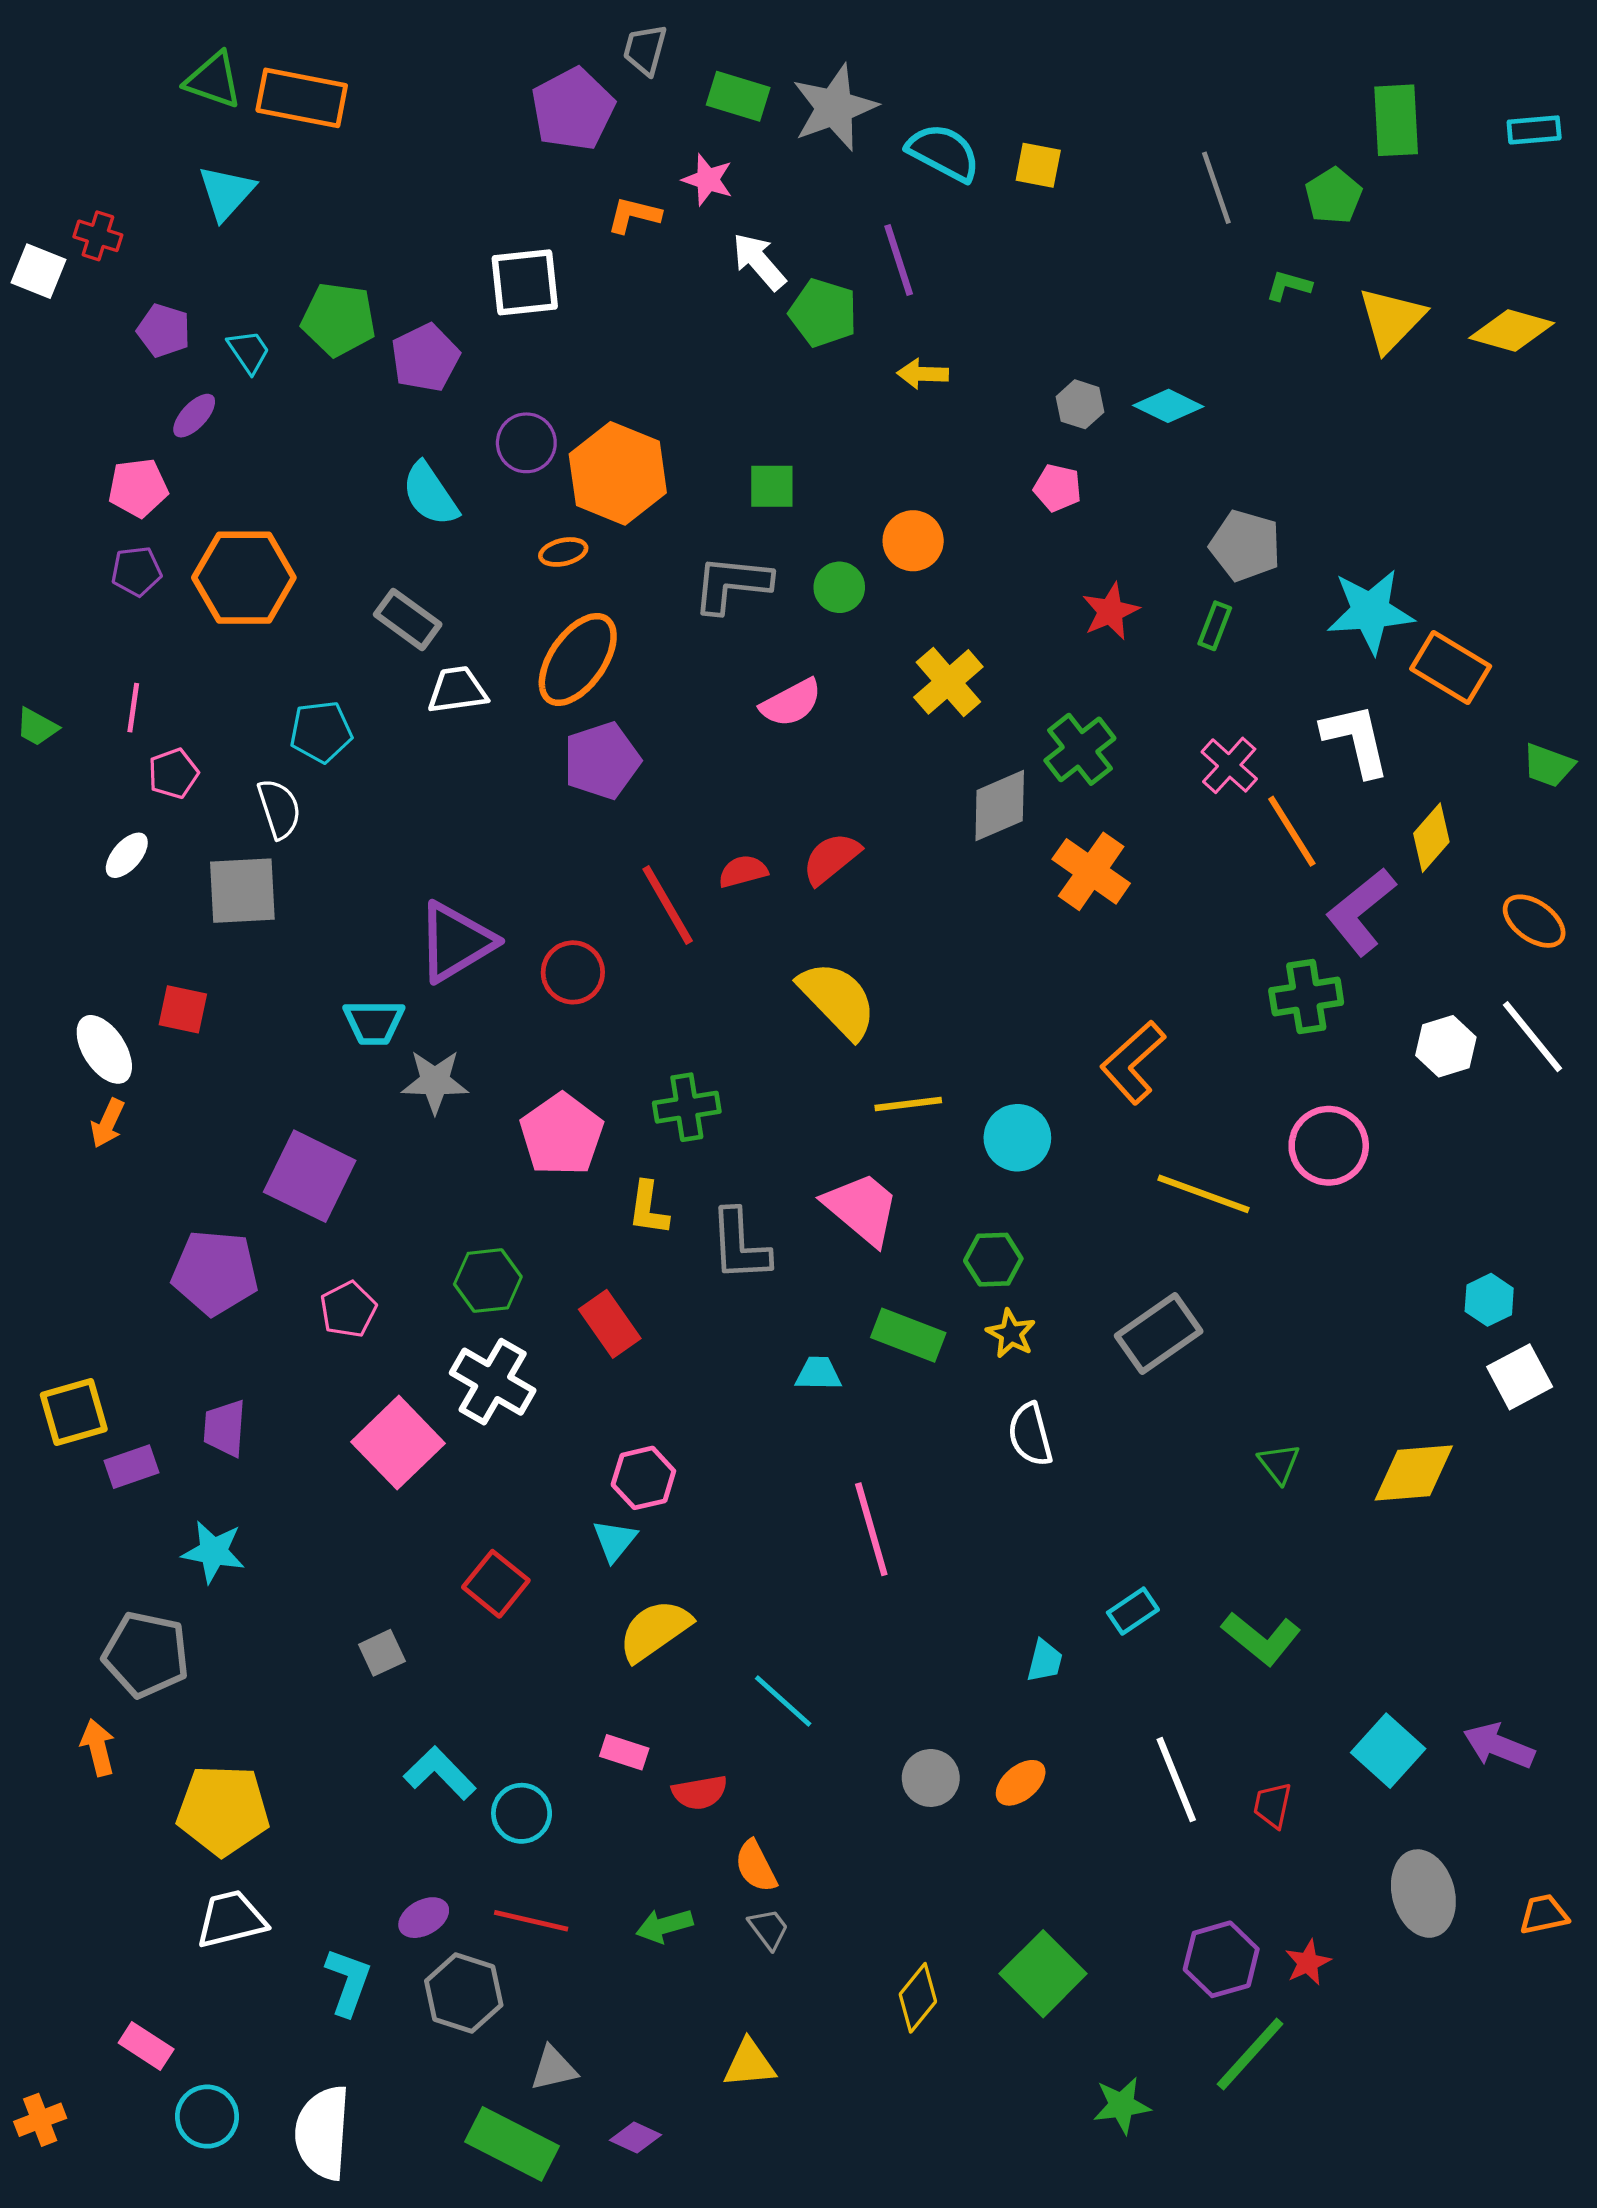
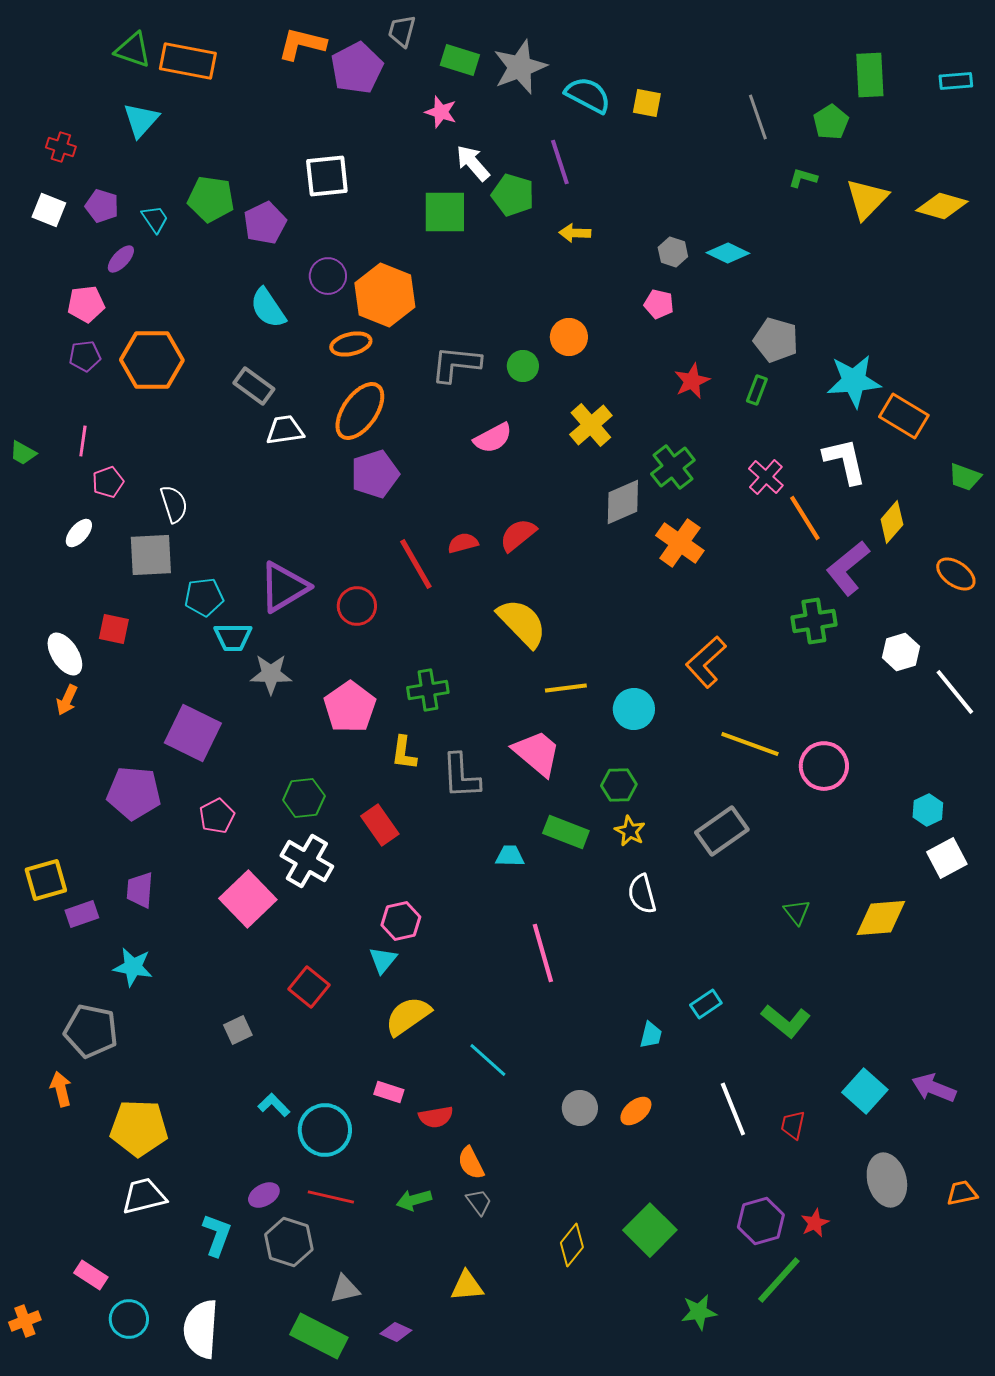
orange L-shape: (634, 215) -> (302, 44), moved, size x1.4
white square: (39, 271) -> (49, 210), moved
green square: (772, 486) -> (445, 212), moved, size x1.5
orange ellipse: (563, 552) -> (351, 344), size x1.4
cyan pentagon: (321, 732) -> (204, 597), moved
white line: (1532, 1037) -> (955, 692), moved
pink circle: (1329, 1146) -> (824, 766), moved
cyan L-shape: (440, 1773) -> (274, 1105), size x0.7
cyan circle: (522, 1813) -> (325, 1130), size x1.4

